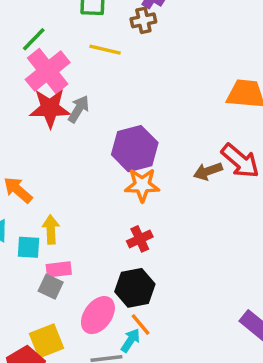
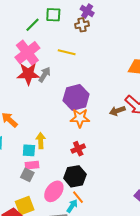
green line: (34, 39) -> (33, 25), moved
yellow line: (105, 50) -> (67, 52), moved
yellow arrow: (51, 229) -> (41, 141), moved
cyan square: (29, 247) -> (29, 150), moved

